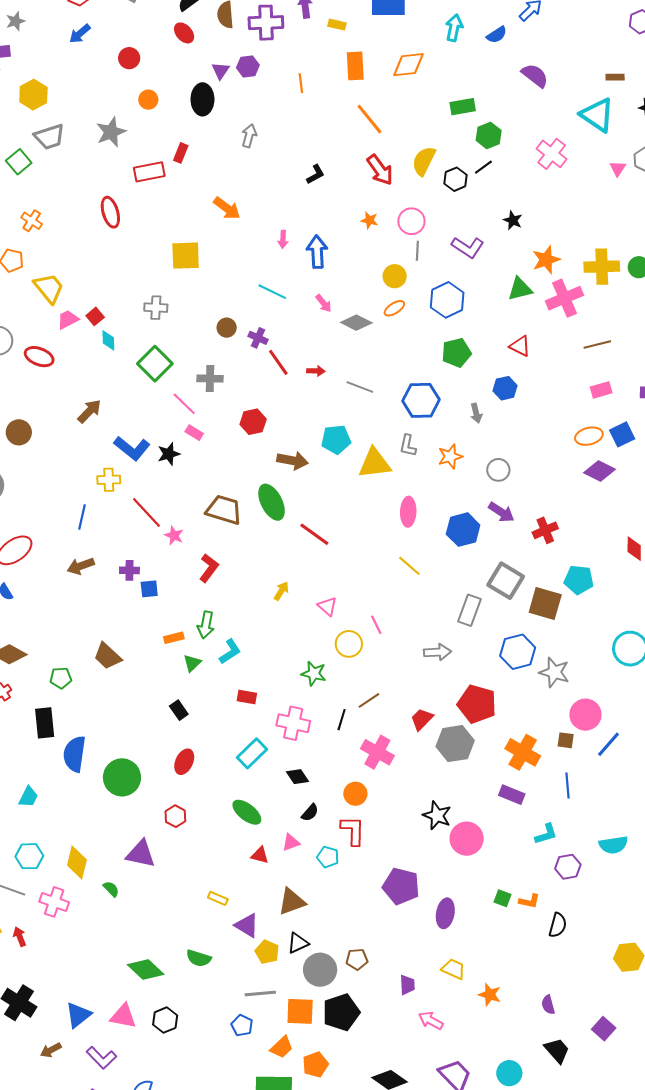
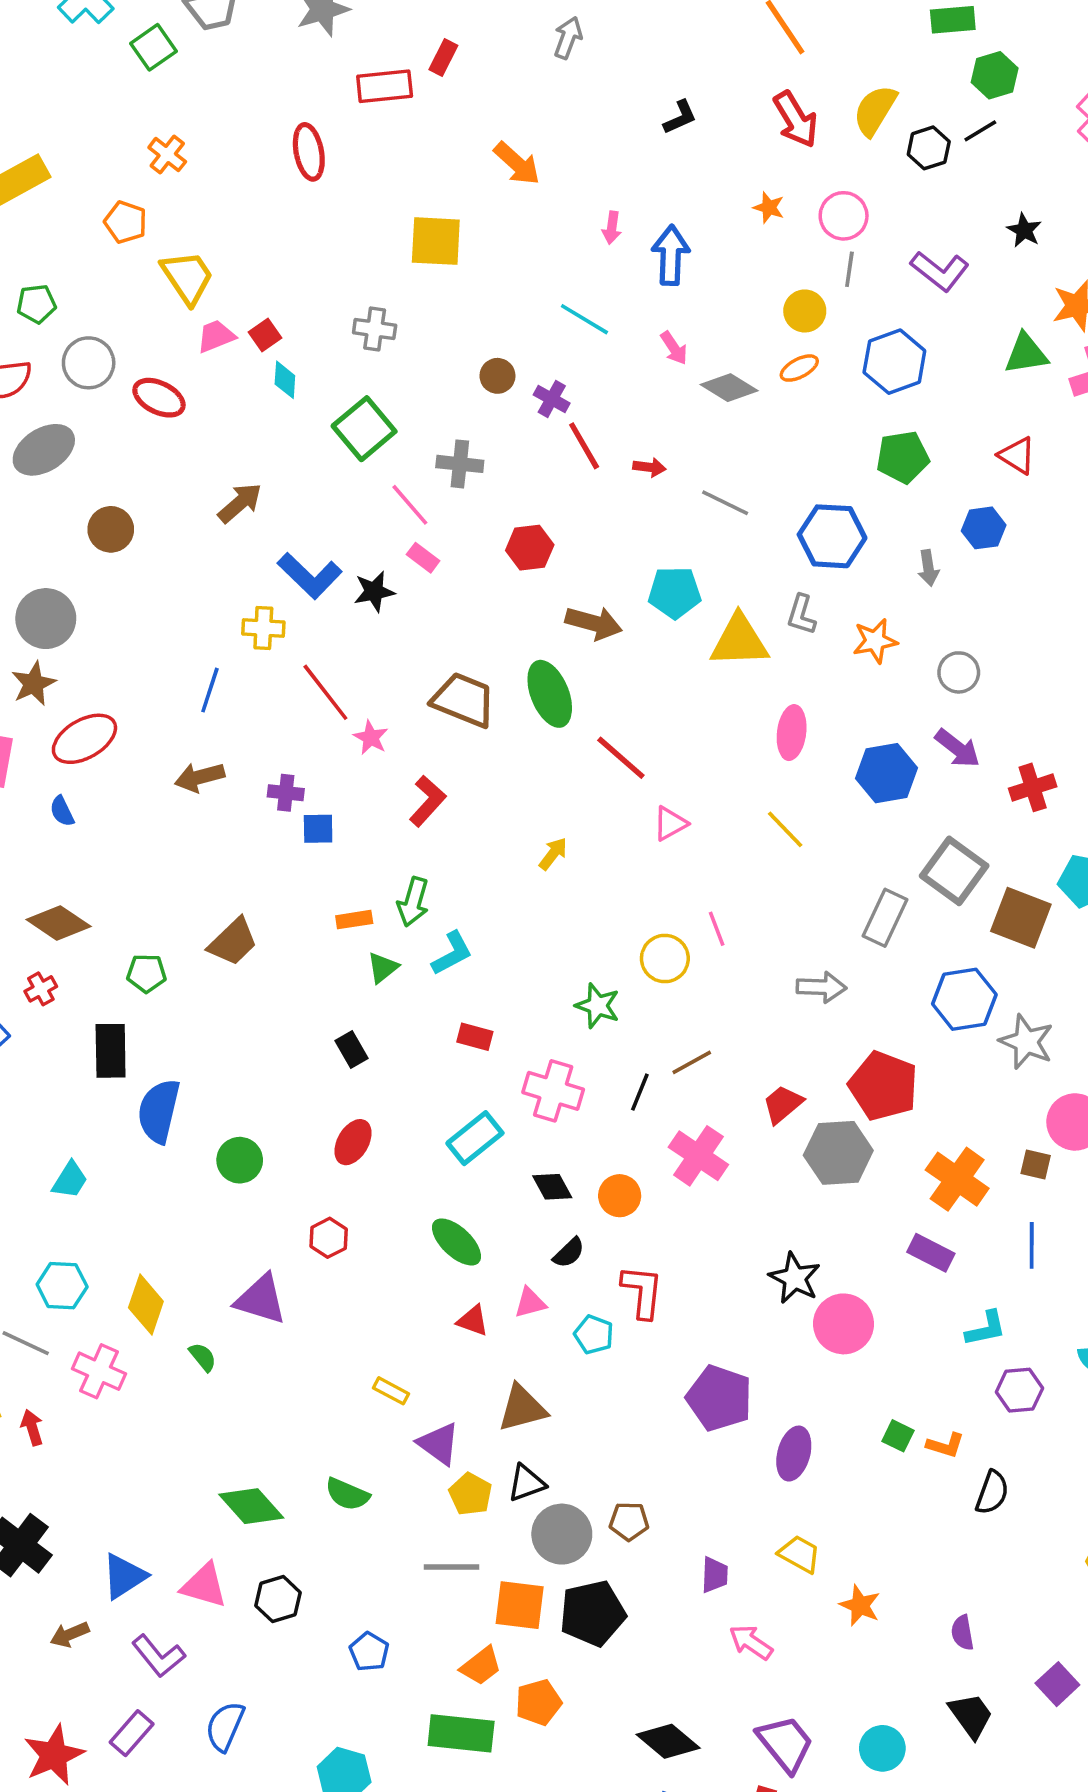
pink triangle: (327, 606) -> (670, 824), moved, turned 45
brown trapezoid: (107, 656) -> (233, 942), turned -92
green circle: (122, 777) -> (240, 1160), size x0.7
orange circle: (355, 794) -> (620, 1196), moved
blue pentagon: (242, 1025) -> (369, 1652), moved

